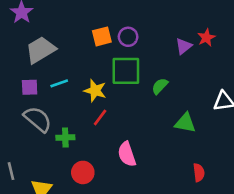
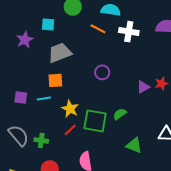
orange square: (102, 36) -> (55, 80), moved
gray trapezoid: (41, 50) -> (60, 53), moved
green square: (126, 71) -> (95, 121), moved
gray semicircle: (38, 119) -> (19, 135), moved

